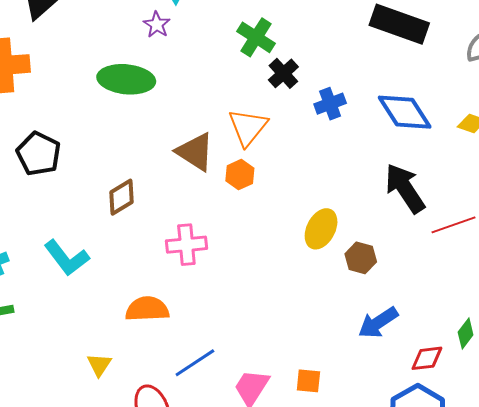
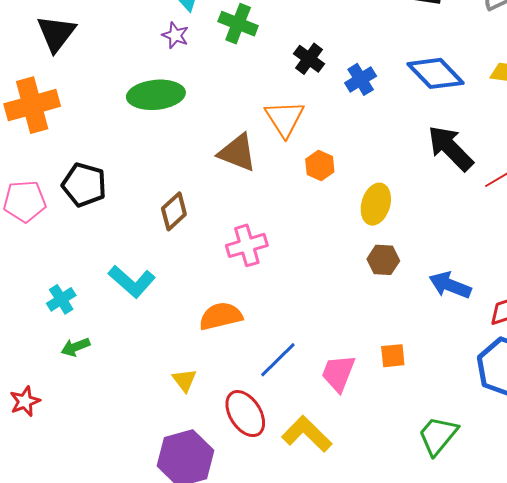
green cross: (256, 37) -> (238, 24), moved
orange hexagon: (240, 175) -> (320, 166), moved
brown hexagon: (361, 258) -> (383, 260), moved
blue arrow: (378, 323) -> (450, 285), turned 66

